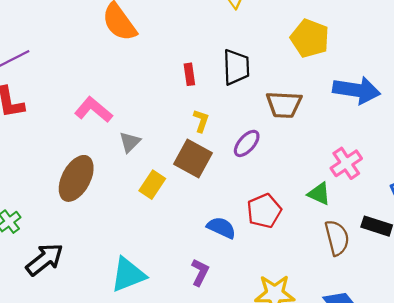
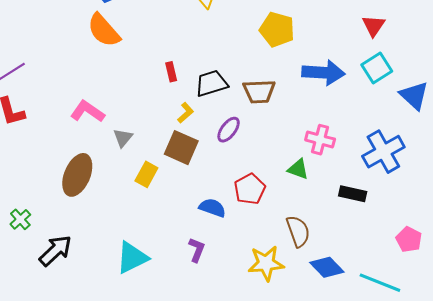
black trapezoid: (236, 67) -> (211, 83), moved, turned -100
yellow L-shape: (201, 121) -> (186, 113), turned 35
pink cross: (346, 163) -> (320, 140), turned -36
brown semicircle: (337, 238) -> (298, 231), moved

